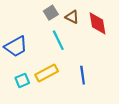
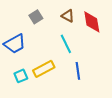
gray square: (51, 13) -> (36, 17), moved
cyan line: (58, 40) -> (66, 44), moved

